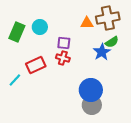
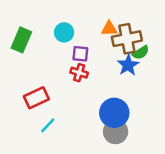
brown cross: (108, 18) -> (127, 39), moved
cyan circle: (40, 27) -> (64, 32), moved
red rectangle: (36, 65) -> (36, 98), moved
cyan line: (15, 80) -> (48, 125), moved

